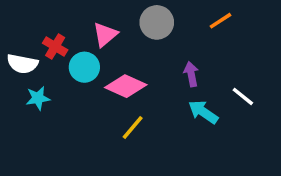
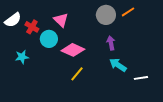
gray circle: (157, 22) -> (106, 15), moved
pink triangle: (105, 34) -> (61, 20), turned -35
white semicircle: (22, 64) -> (13, 20), moved, turned -48
white line: (243, 96) -> (141, 78), moved, turned -48

